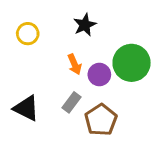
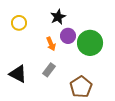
purple circle: (99, 75) -> (68, 36), moved
brown pentagon: (101, 120) -> (81, 87), moved

